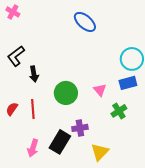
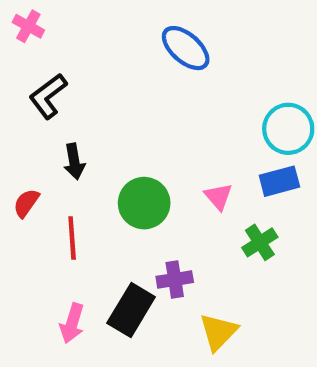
black L-shape: (16, 56) -> (48, 96), moved
red semicircle: (12, 109) -> (26, 203), moved

